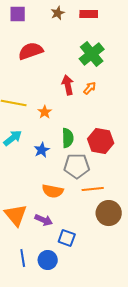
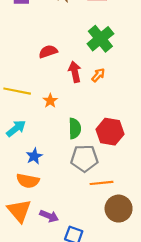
red semicircle: (31, 51) -> (48, 52), moved, size x0.7
blue star: (42, 150) -> (34, 156), moved
orange semicircle: (53, 191) -> (28, 181), moved

